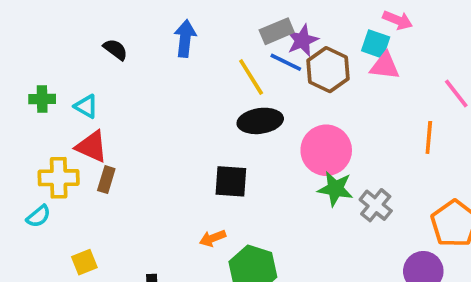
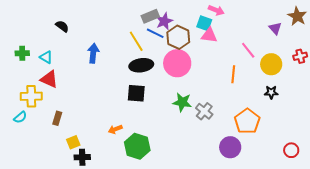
blue arrow: (185, 38) -> (93, 53), moved
pink circle: (326, 150) -> (177, 63), moved
brown rectangle: (106, 180) -> (57, 118), moved
black square: (231, 181) -> (136, 93), moved
yellow square: (84, 262) -> (73, 142), moved

